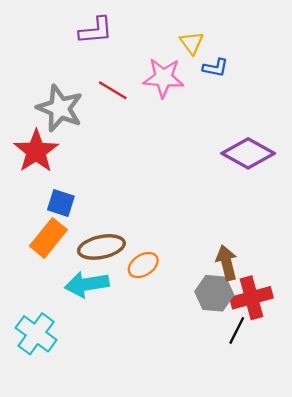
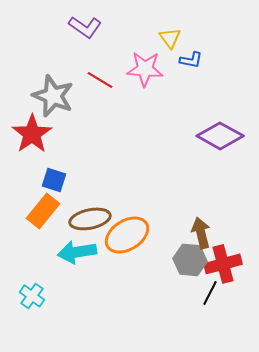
purple L-shape: (96, 30) -> (85, 27), turned 40
orange ellipse: (143, 265) -> (127, 235), size x1.6
cyan cross: (36, 334) -> (32, 296), size x0.7

